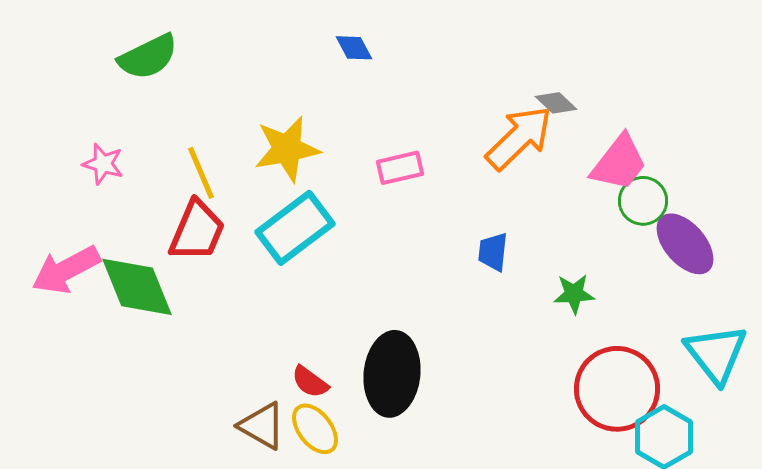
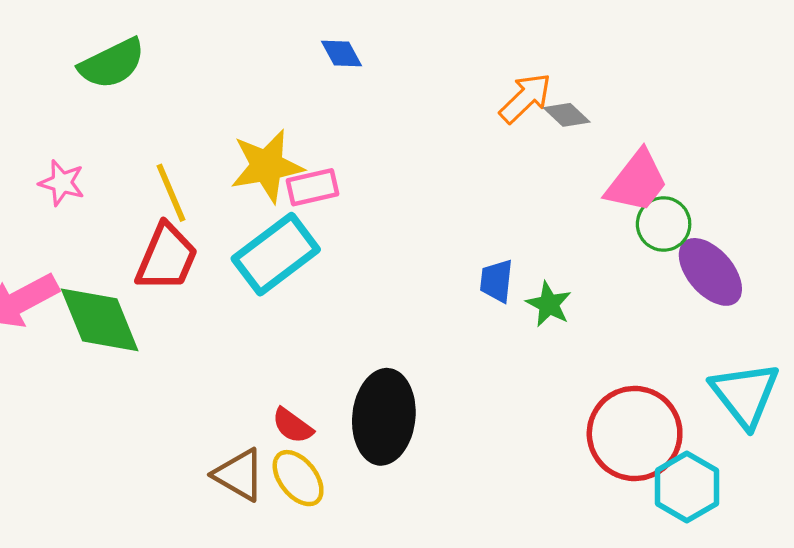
orange arrow: (519, 138) -> (525, 98), moved, size x0.7
pink rectangle: (400, 168) -> (313, 187), moved
green star: (574, 294) -> (549, 304), moved, turned 30

